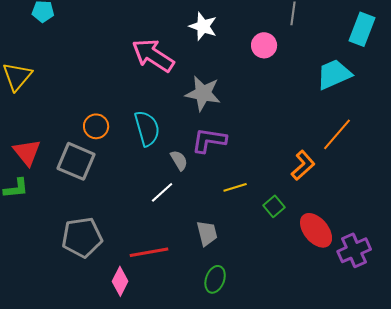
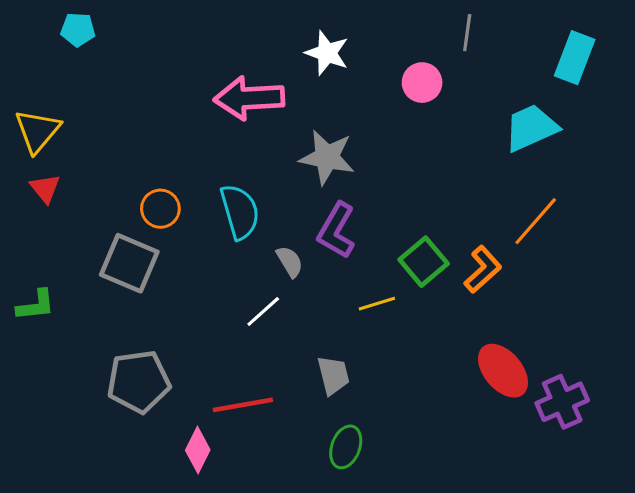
pink arrow: (153, 55) -> (249, 98), turned -36
purple L-shape: (209, 140) -> (336, 230), turned -69
red triangle: (27, 152) -> (45, 188), moved, size x0.7
green square: (274, 206) -> (424, 262), moved, size x1.4

